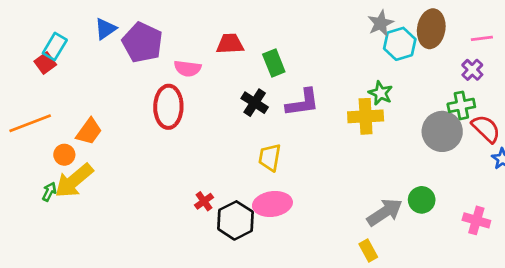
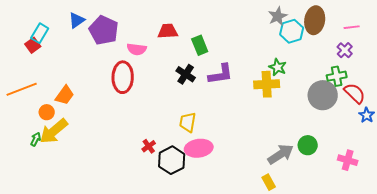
yellow trapezoid: (270, 157) -> (188, 122), moved

